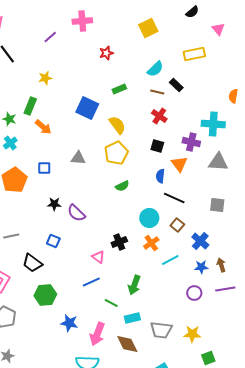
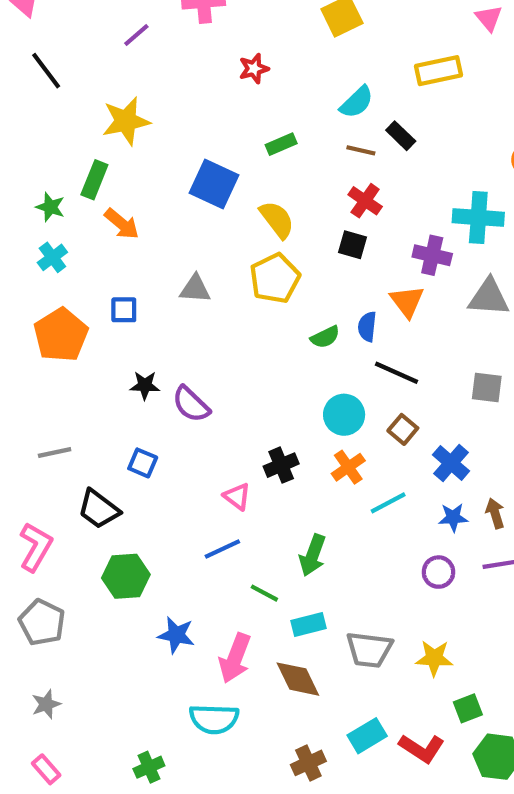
yellow star: (45, 78) -> (126, 121), size x1.6
black square: (157, 146) -> (352, 245), moved
green semicircle: (122, 186) -> (325, 337), moved

